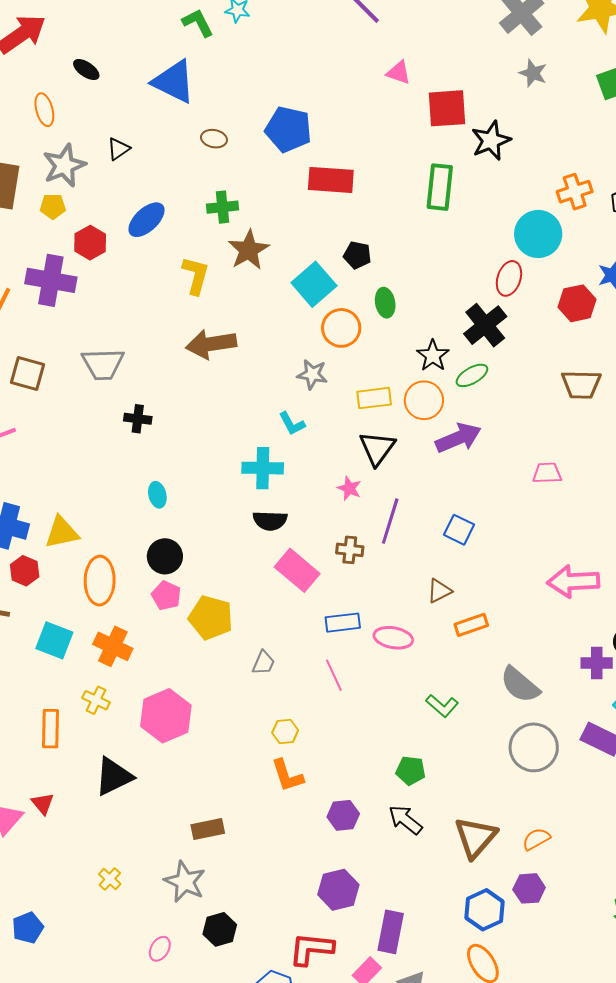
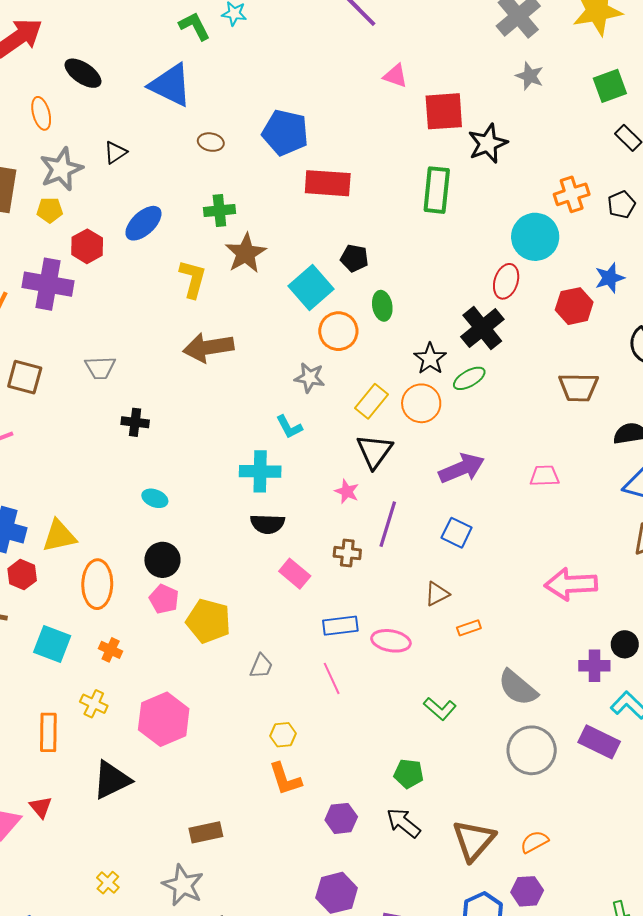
black ellipse: (86, 70) -> (83, 73), size x1.4
gray trapezoid: (103, 364) -> (100, 368), size x0.7
yellow rectangle: (374, 398) -> (371, 401), turned -44
purple arrow: (458, 438) -> (462, 468), moved
cyan ellipse: (157, 495) -> (155, 498), turned -55
pink rectangle: (297, 570) -> (295, 574), size x0.7
orange rectangle: (471, 625) -> (469, 628), size x0.7
orange cross: (113, 646) -> (111, 650), size x0.6

